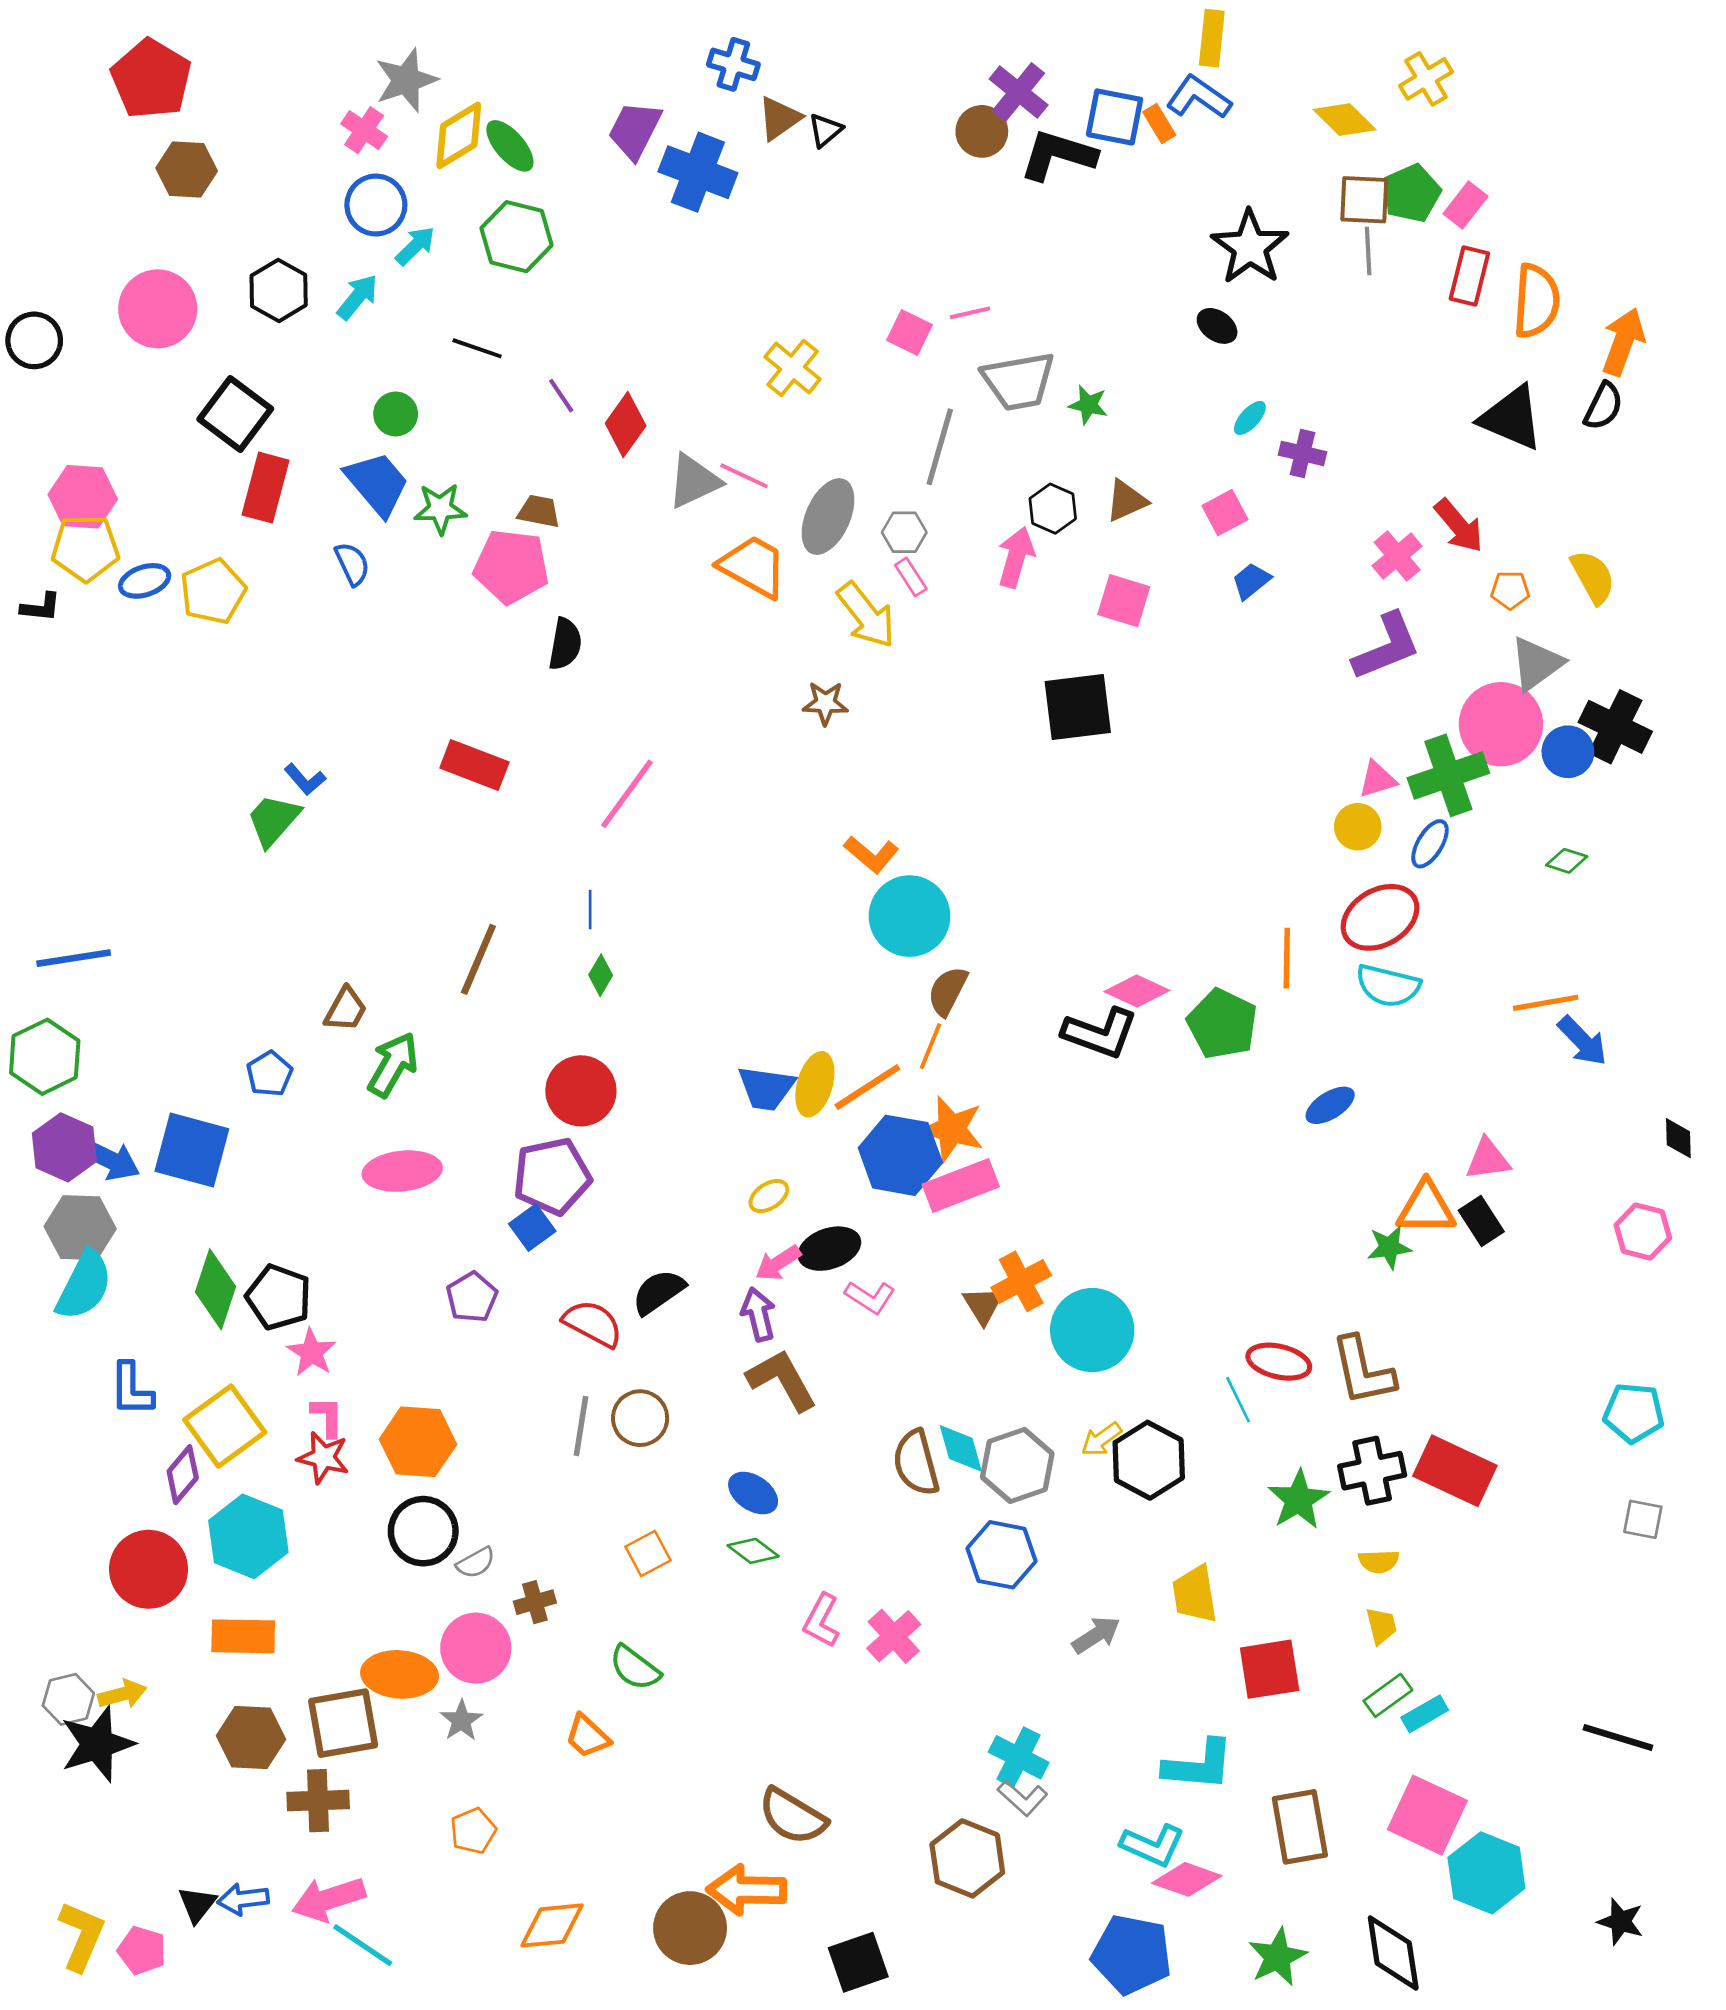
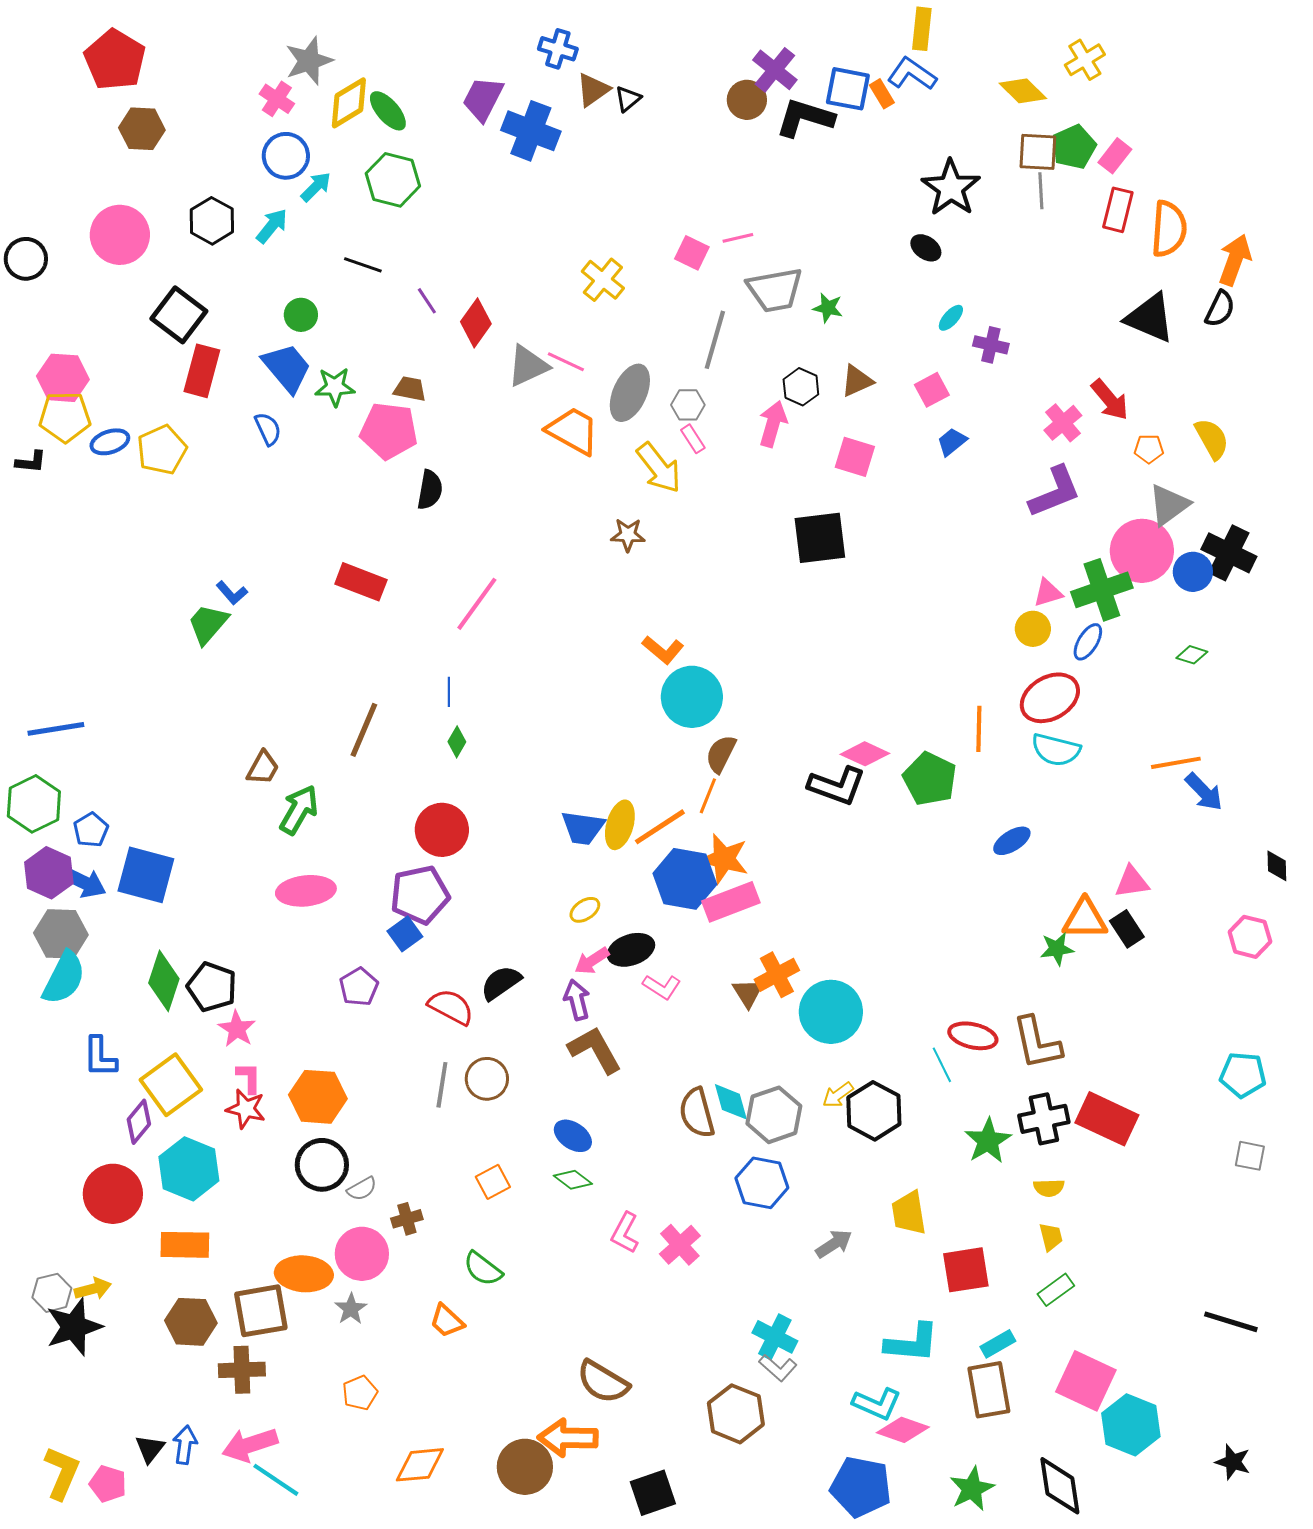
blue pentagon: (269, 1074) -> (91, 830), moved
cyan rectangle: (1425, 1714) -> (998, 1344), moved
blue arrow: (243, 1899) -> (185, 1445), turned 105

